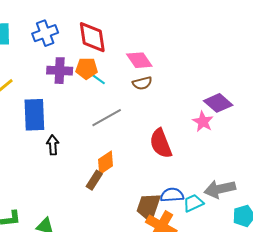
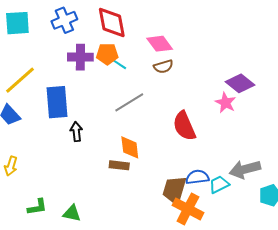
orange diamond: (106, 163) -> (130, 147), turned -60
brown rectangle: (94, 180) -> (119, 165), turned 66

